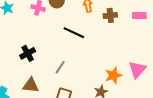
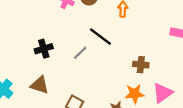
brown cross: (110, 15) -> (141, 65), moved
gray line: (60, 67) -> (80, 53), moved

